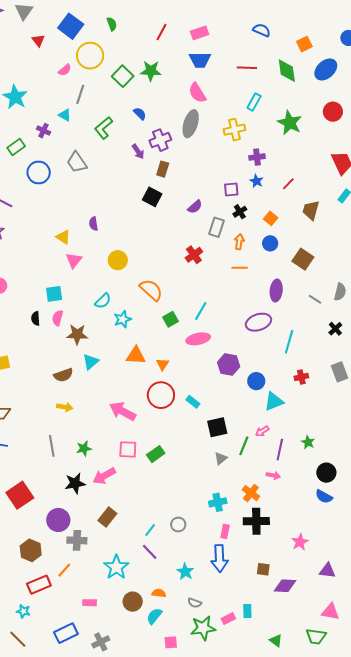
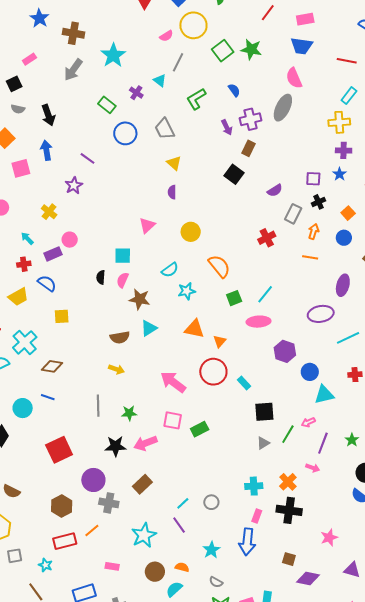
yellow cross: (235, 130) -> (339, 122), moved
green rectangle: (16, 147) -> (107, 105), turned 66
yellow triangle: (63, 237) -> (174, 163), moved
cyan line: (289, 342) -> (348, 338), turned 40

